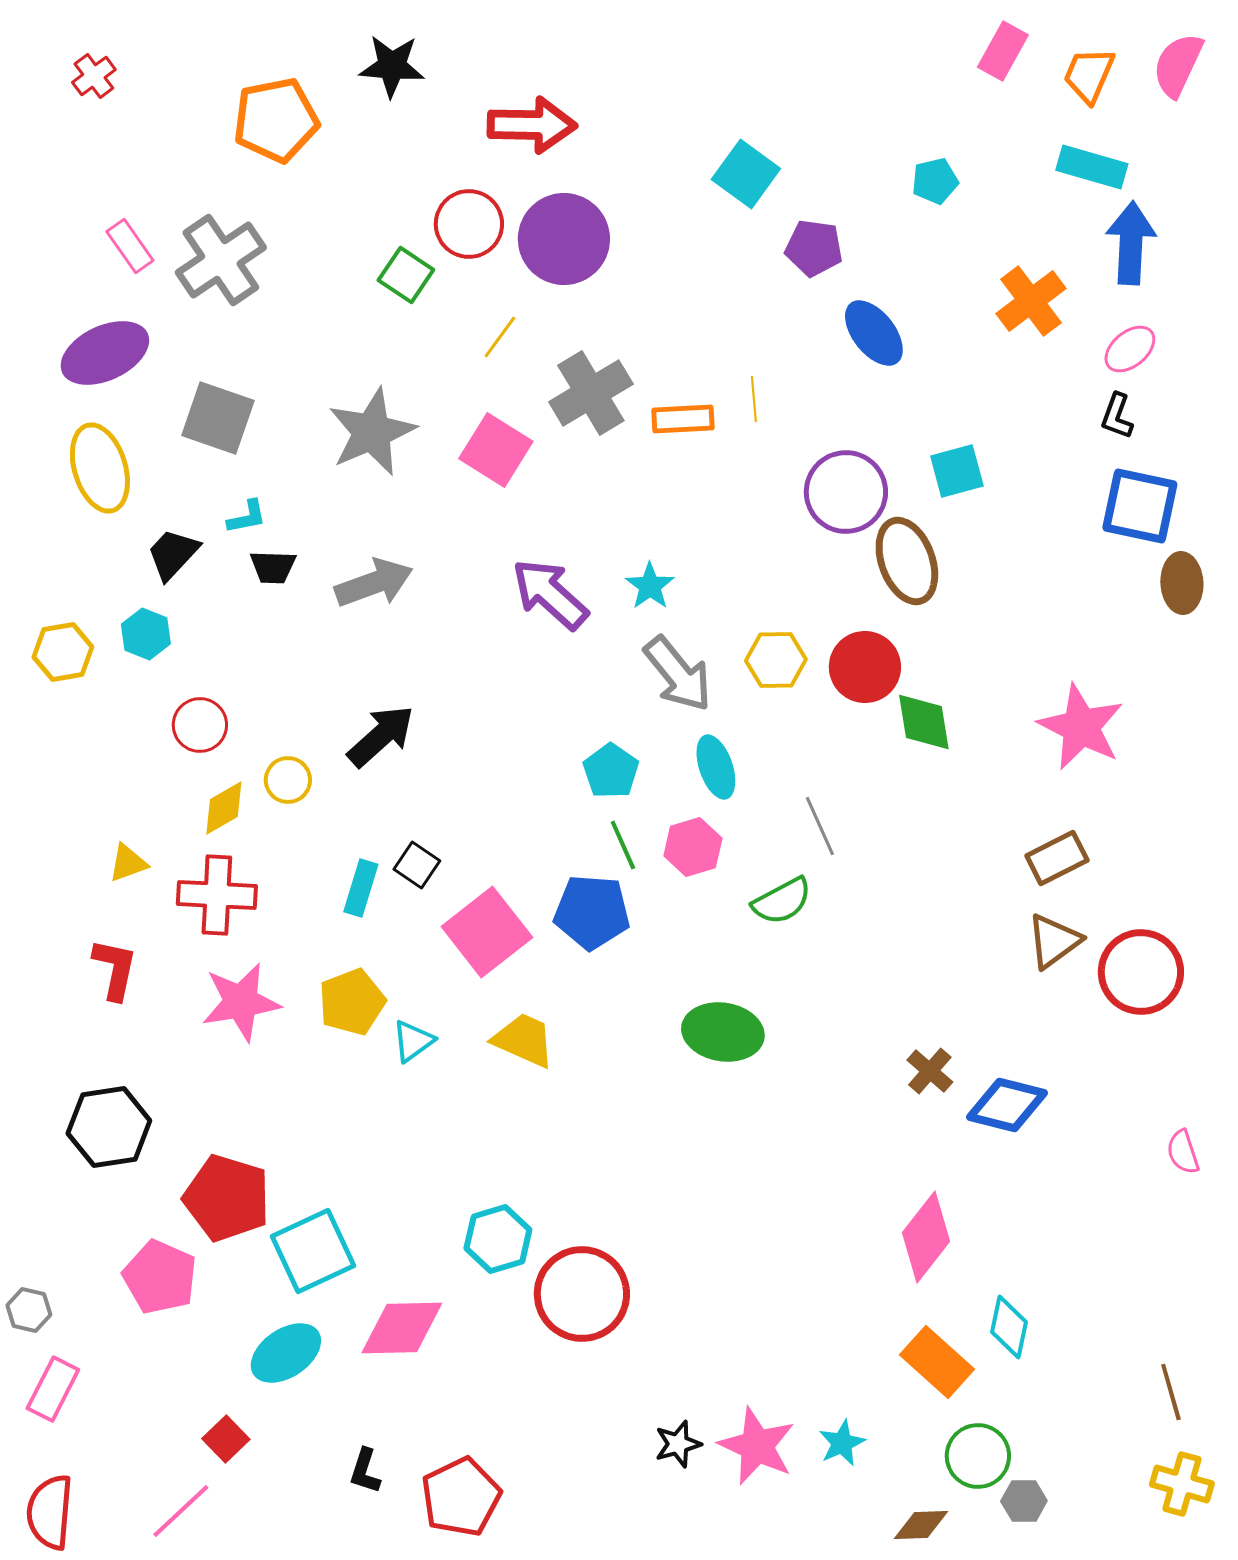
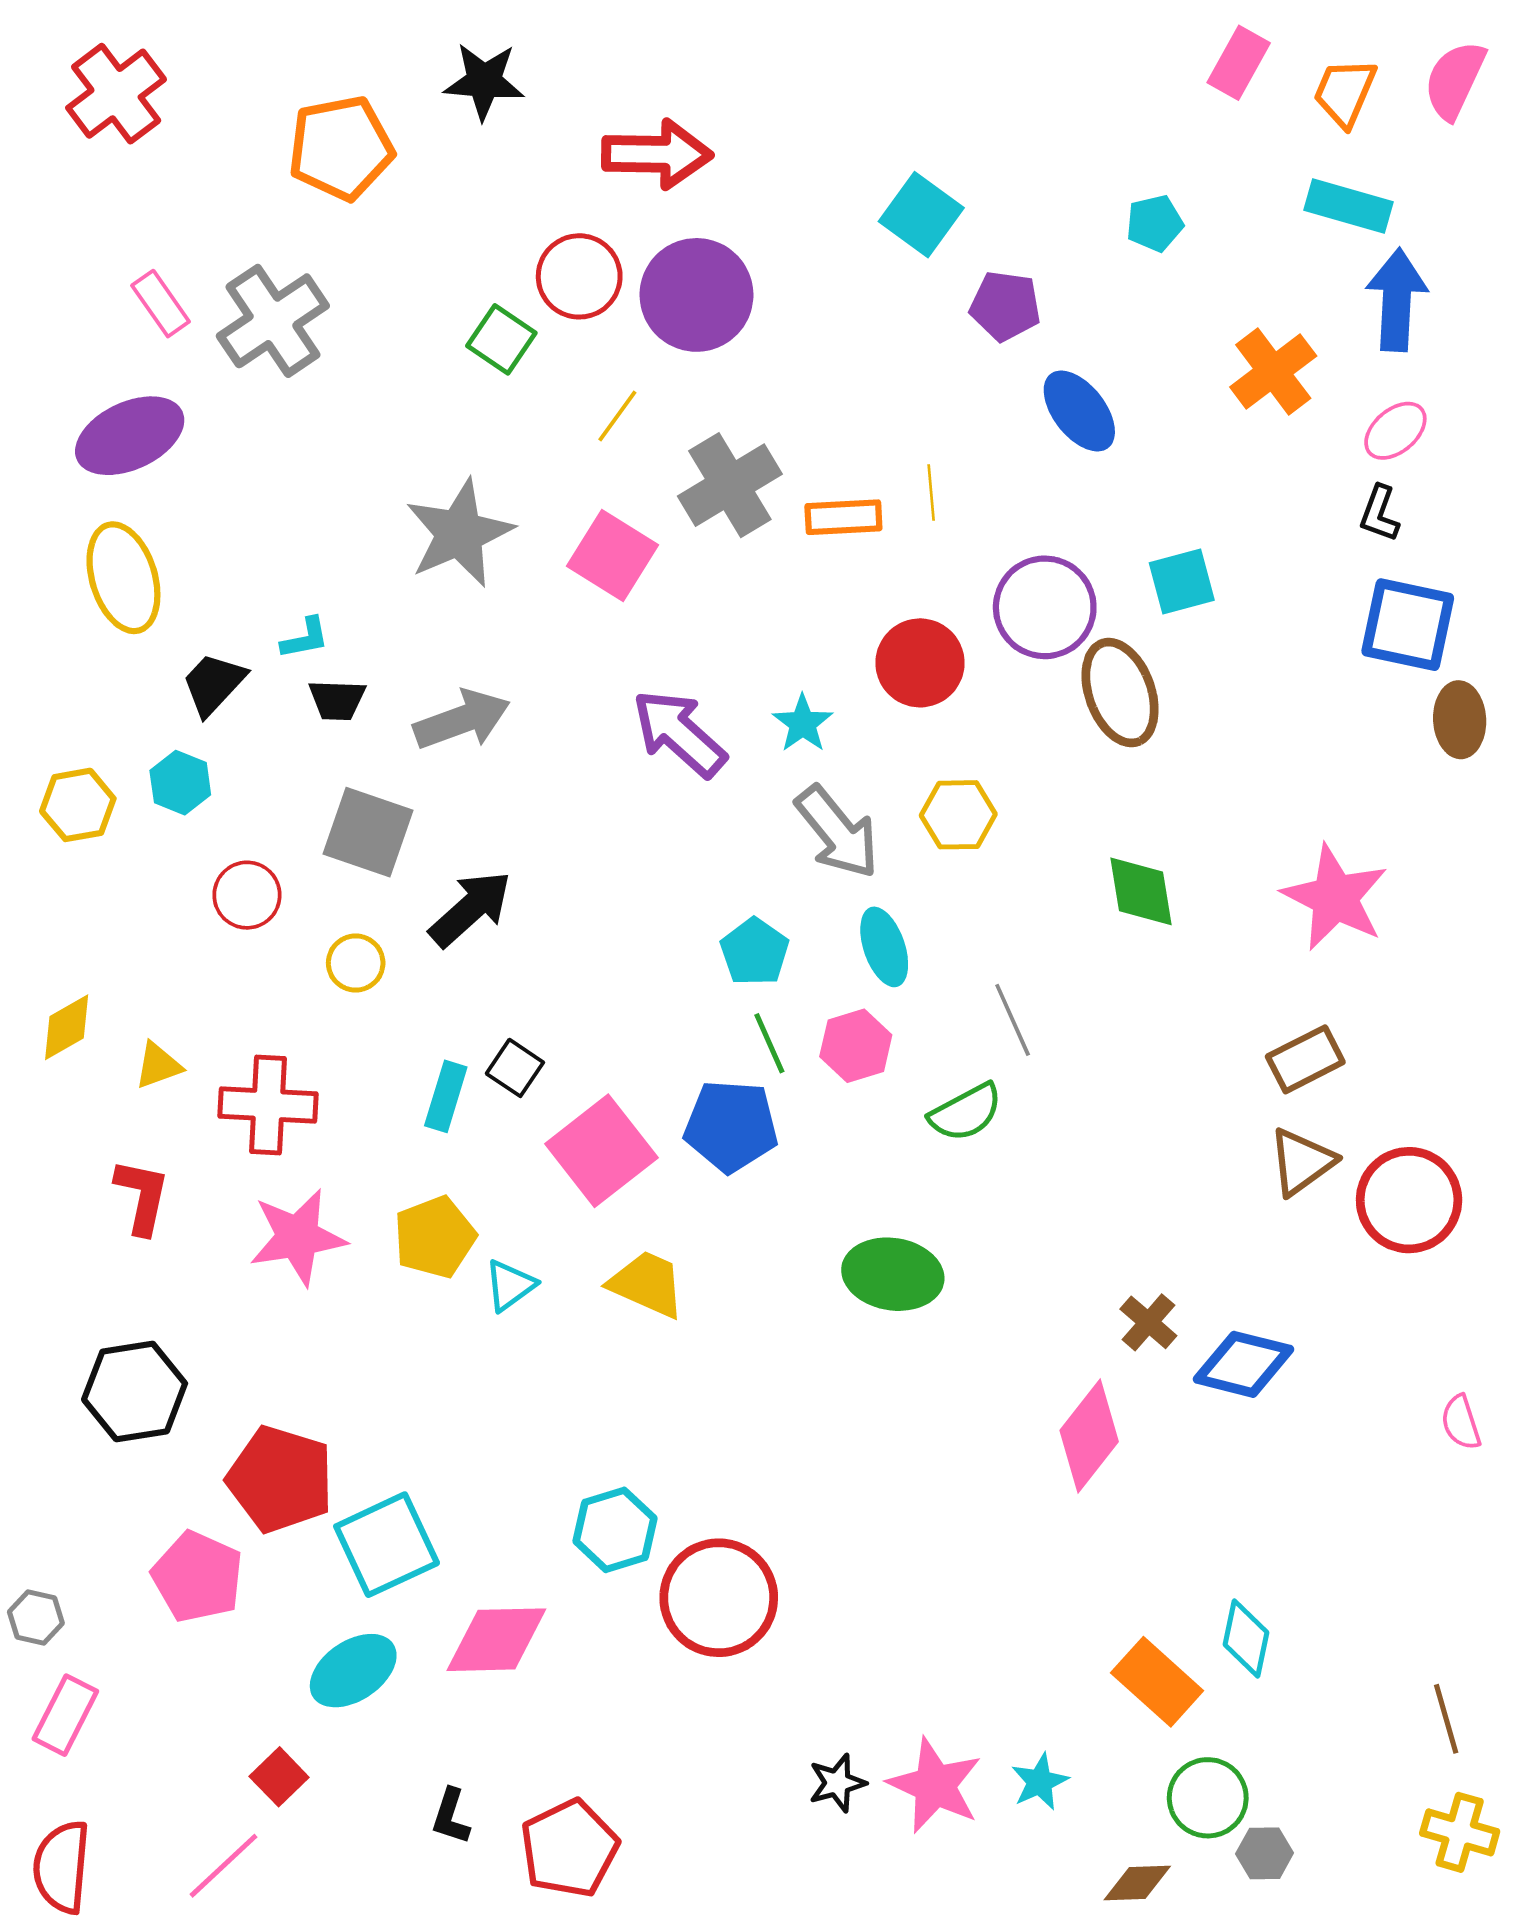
red cross: (94, 76) -> (116, 94), size x1.8
gray square: (218, 418) -> (368, 832), moved
red circle: (865, 667) -> (920, 663), moved
yellow diamond: (224, 808) -> (67, 1027), moved
pink diamond: (926, 1237) -> (1089, 1436), moved

